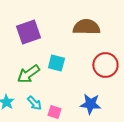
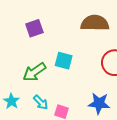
purple square: (28, 32) -> (34, 28), size x0.7

